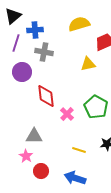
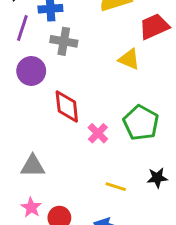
yellow triangle: (88, 64) -> (129, 59), turned 35
gray triangle: (34, 136) -> (33, 166), moved
pink star: (26, 156) -> (31, 207), moved

